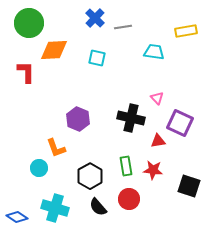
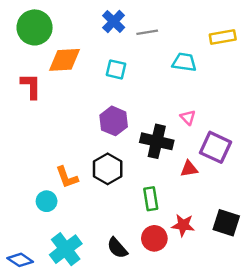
purple hexagon: (78, 119) -> (114, 121), moved
red star: (153, 170) -> (183, 225), moved
black hexagon: (90, 176) -> (108, 169), moved
cyan cross: (55, 208) -> (66, 249), turned 36

